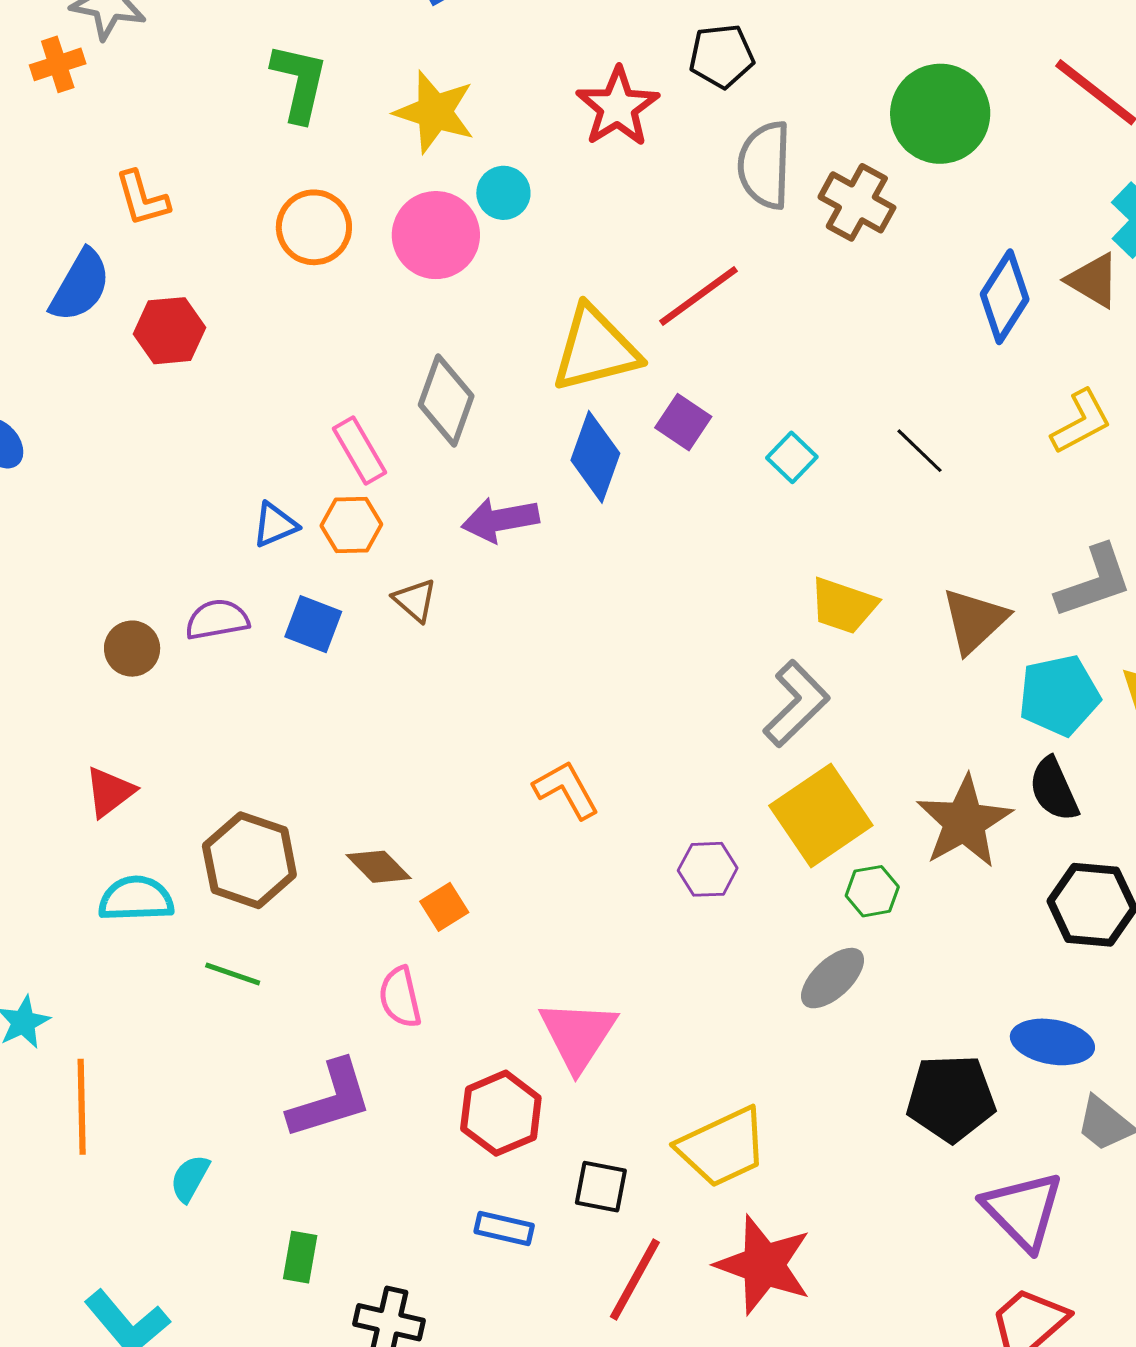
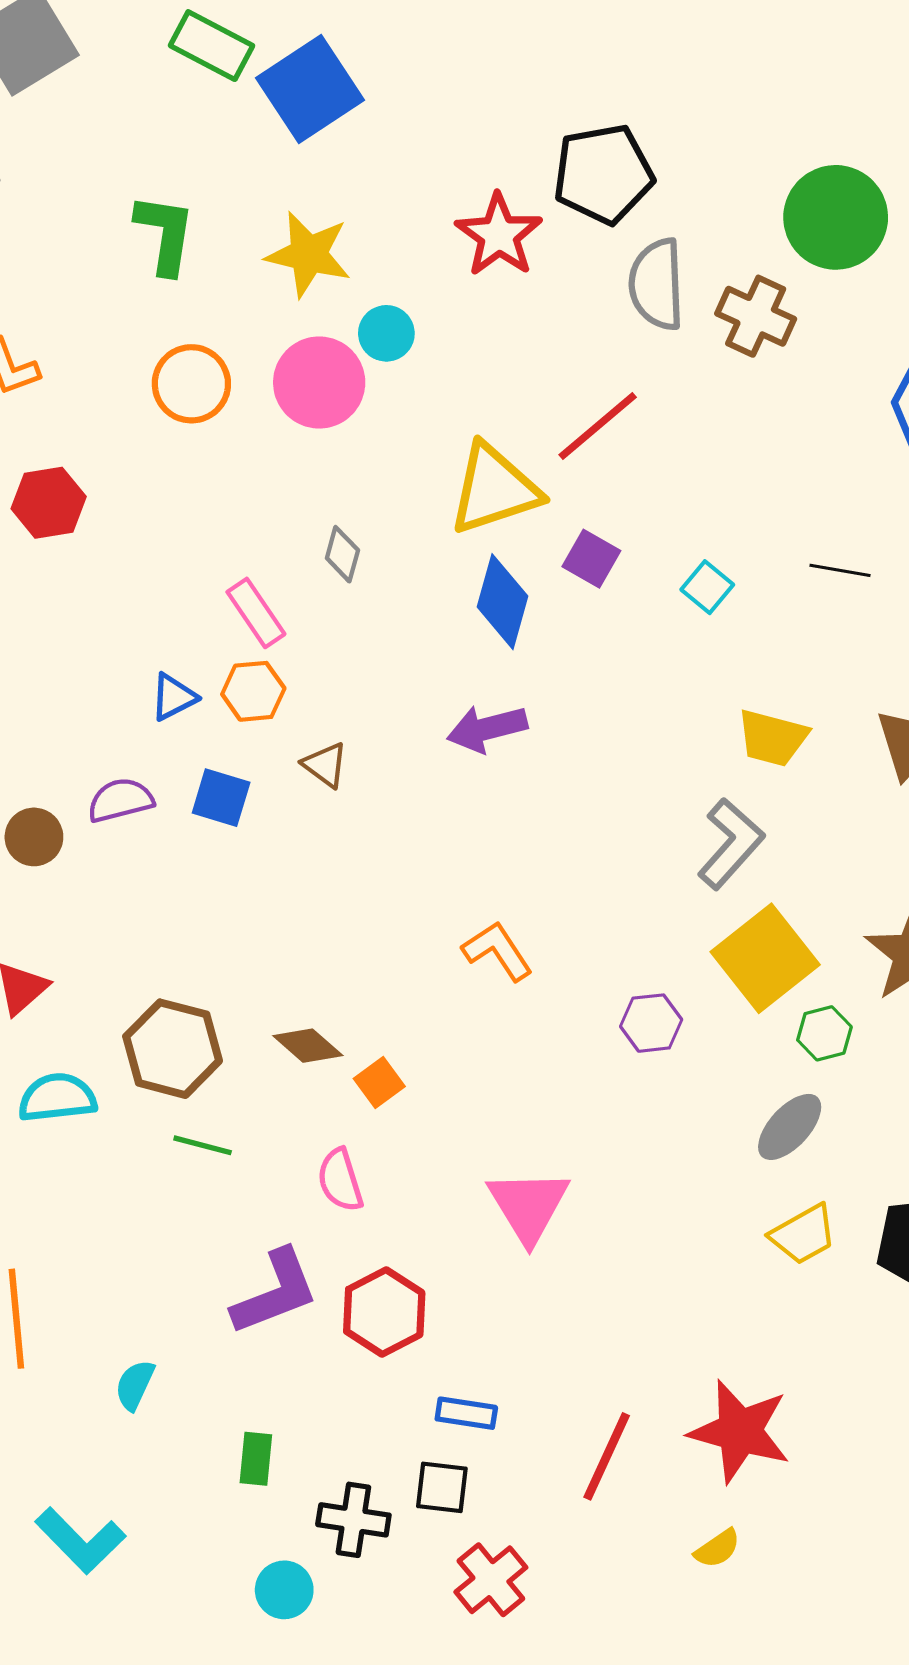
black pentagon: (721, 56) -> (603, 174), size x1.5
gray diamond: (446, 400) -> (342, 554), size x0.6
black line: (920, 451) -> (840, 570), turned -30
purple arrow: (500, 520) -> (487, 729), moved
green line: (233, 974) -> (203, 1145), moved
red hexagon: (501, 1113) -> (384, 1312), moved
yellow trapezoid: (722, 1147) -> (803, 1234), moved, size x0.7
black square: (601, 1187) -> (442, 1487), moved

